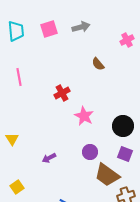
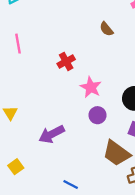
purple circle: (90, 152) -> (97, 115), moved
purple arrow: (49, 158) -> (52, 134), size x1.6

